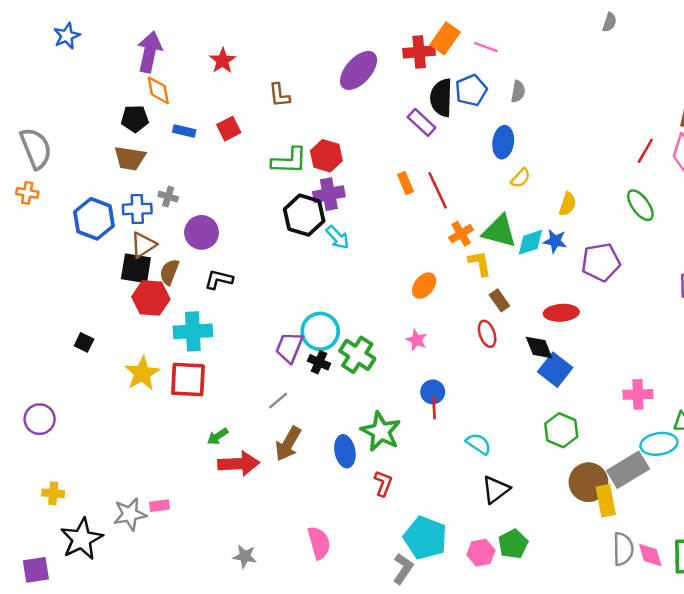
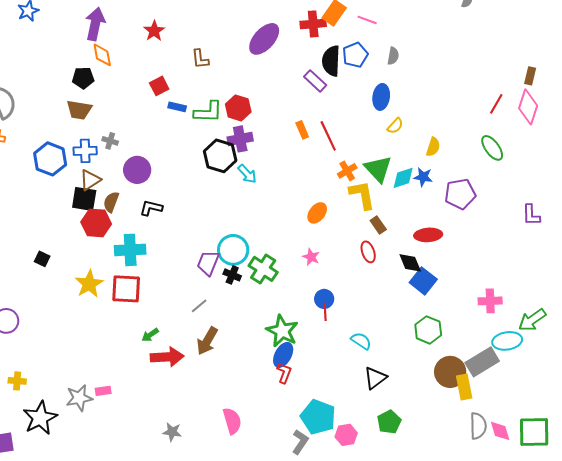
blue rectangle: (184, 131) -> (177, 107), moved
green triangle: (499, 231) -> (378, 169), turned 32
yellow L-shape: (480, 263) -> (362, 195), size x1.4
blue ellipse: (345, 451) -> (283, 355), moved, turned 40
pink hexagon: (481, 553) -> (346, 435), moved

